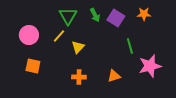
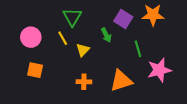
orange star: (144, 14) -> (153, 15), size x1.5
green arrow: (95, 15) -> (106, 35), moved
yellow line: (59, 36) -> (63, 38), turned -72
orange triangle: (114, 76) -> (121, 81), size x1.6

